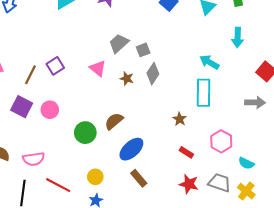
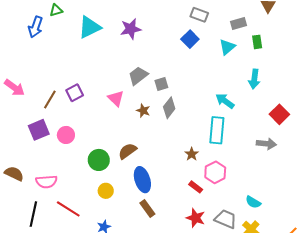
purple square: (22, 107) -> (39, 130), turned 35
pink hexagon: (221, 141) -> (215, 172), moved
blue ellipse: (131, 149) -> (142, 180), turned -70
yellow circle: (95, 177) -> (106, 191), moved

